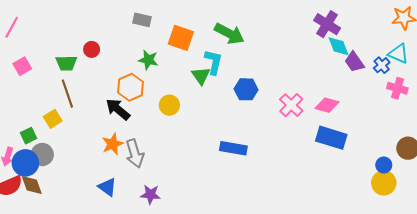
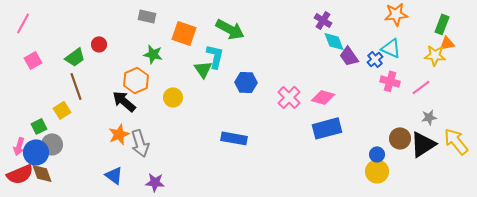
purple cross: (327, 24) -> (323, 20), size x0.7
green trapezoid: (66, 63) -> (75, 57), turned -35
blue rectangle: (331, 138) -> (327, 128), turned -32

